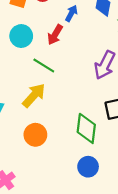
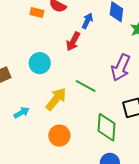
cyan circle: (21, 36) -> (40, 63), moved
green line: (44, 66) -> (86, 86), moved

